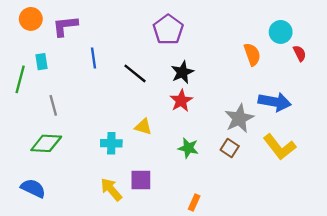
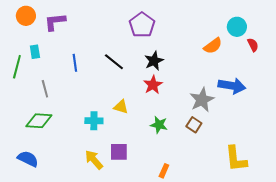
orange semicircle: (252, 54) -> (213, 46), turned 72
blue line: (94, 58) -> (75, 63), moved
yellow L-shape: (279, 147) -> (236, 159), moved, turned 32

